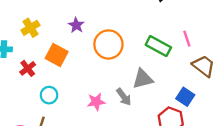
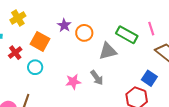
purple star: (76, 25) -> (64, 25), moved
orange circle: (108, 44) -> (84, 33), size x0.7
gray triangle: (143, 79) -> (108, 51), moved
cyan circle: (49, 95) -> (35, 67), moved

